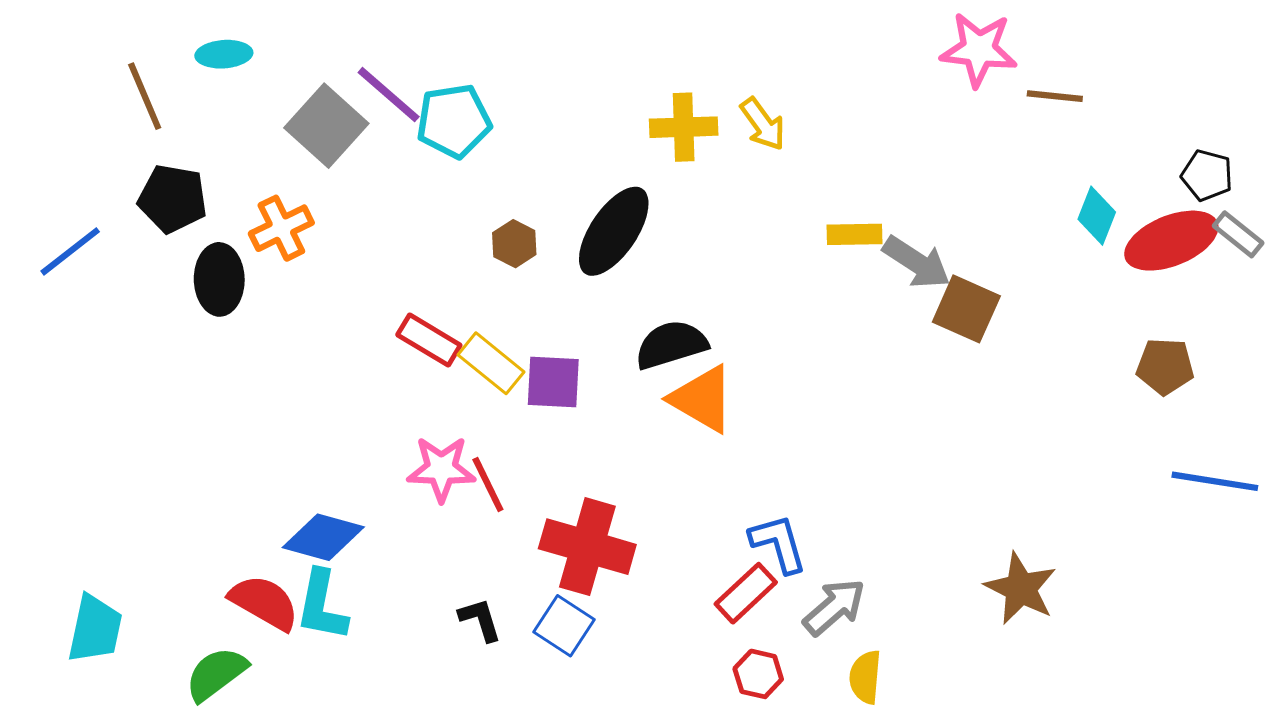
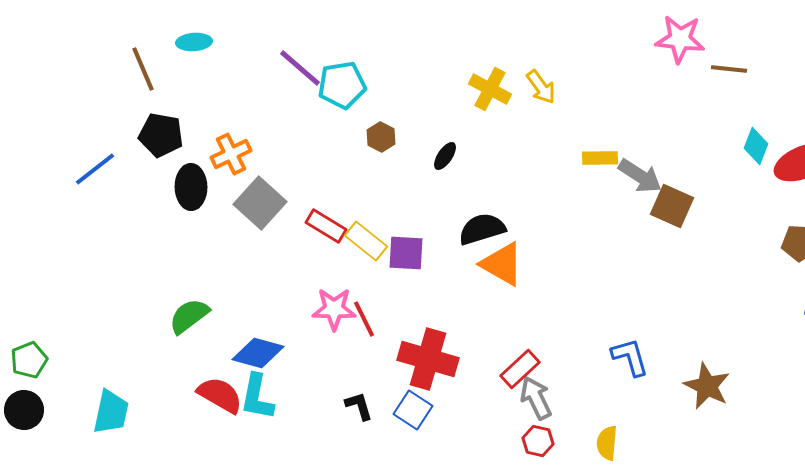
gray square: (326, 126) -> (260, 203), moved
yellow cross: (684, 127) -> (490, 89), turned 30
black ellipse: (614, 231) -> (445, 156), size x0.5
brown hexagon: (514, 244) -> (381, 137), moved
blue L-shape: (778, 543) -> (630, 357), moved
red rectangle: (746, 593) -> (520, 369), moved
gray arrow: (834, 607) -> (536, 398), moved, turned -75
green semicircle: (216, 674) -> (189, 316), moved

